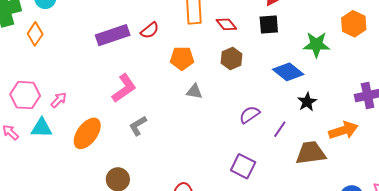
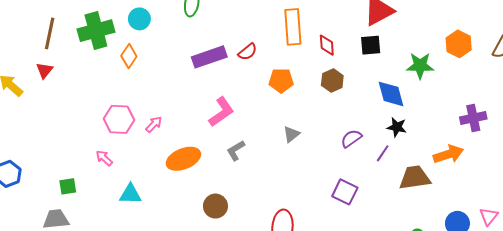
red diamond: (226, 24) -> (327, 45), turned 35
blue diamond: (288, 72) -> (391, 94), turned 36
gray triangle: (194, 91) -> (291, 134), moved, turned -48
black star: (307, 102) -> (397, 127), moved, turned -30
cyan triangle: (42, 128) -> (130, 194), moved
orange ellipse: (87, 133) -> (183, 159), turned 32

